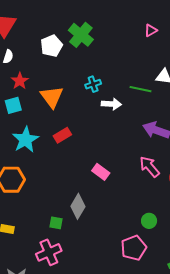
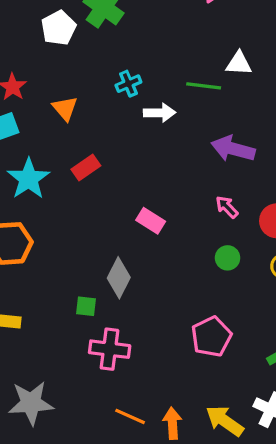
orange triangle: (52, 97) -> (65, 108), size x0.7
pink arrow: (150, 167) -> (227, 207), size x0.7
green circle: (149, 221) -> (228, 258), moved
pink cross: (49, 252) -> (110, 349), moved, turned 35

